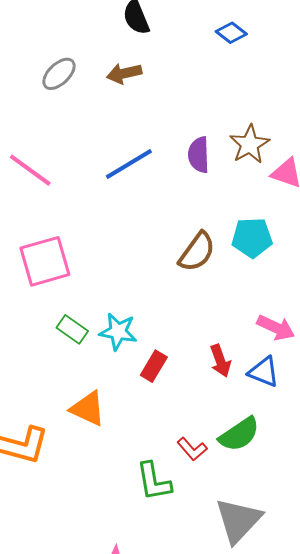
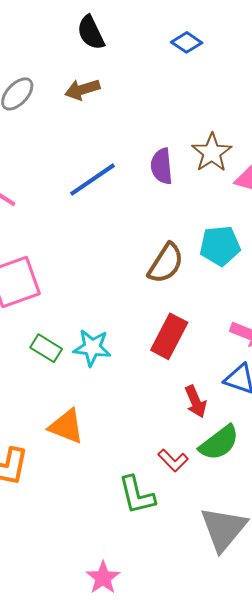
red arrow: (220, 361) -> (196, 402), moved
red rectangle: (154, 366) -> (169, 336), moved, size x1.4

